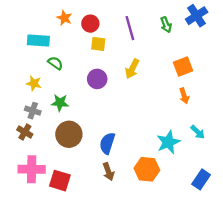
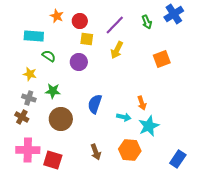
purple line: (130, 28) -> (115, 25), turned 60
yellow arrow: (132, 69) -> (117, 50), moved
purple circle: (97, 79) -> (79, 62), moved
orange arrow: (184, 96) -> (142, 103), moved
cyan arrow: (198, 132) -> (124, 117), moved, turned -32
blue semicircle: (107, 143) -> (95, 104), moved

